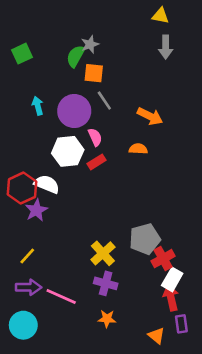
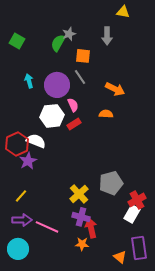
gray arrow: (166, 47) -> (107, 36), moved
green square: (22, 54) -> (17, 41), turned -35
orange square: (94, 73) -> (83, 56), moved
red cross: (163, 259) -> (137, 200), moved
red arrow: (171, 298) -> (91, 228), moved
purple rectangle: (181, 324) -> (139, 248), size x1.6

